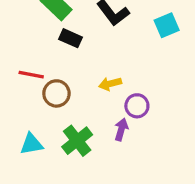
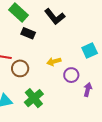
cyan square: (167, 25) -> (90, 51), moved
purple arrow: (121, 130) -> (88, 90), moved

